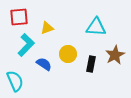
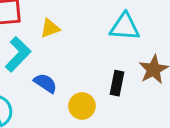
yellow circle: (68, 54) -> (82, 106), moved

